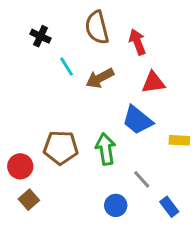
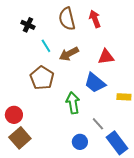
red arrow: (137, 42) -> (95, 19), moved
brown pentagon: (61, 148) -> (42, 78), moved, turned 30
brown square: (29, 200) -> (20, 138), size x1.5
blue rectangle: (169, 207) -> (117, 143), size x1.6

